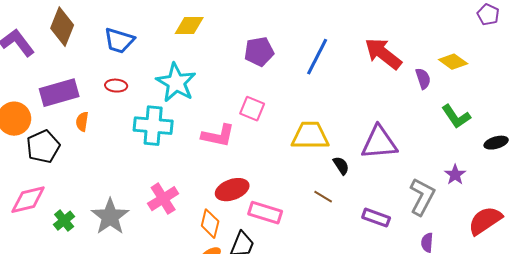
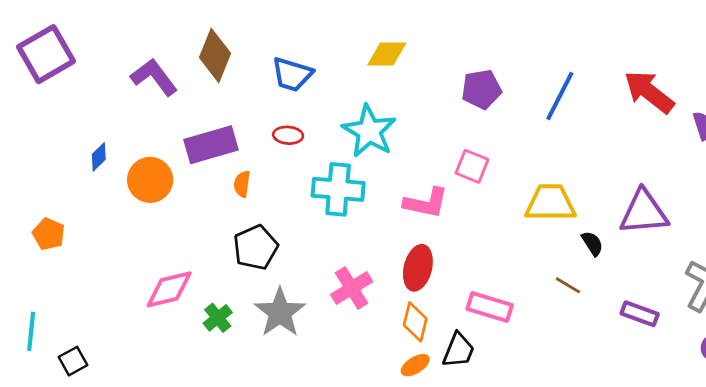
black pentagon: (43, 147) -> (256, 247), moved
red ellipse: (232, 190) -> (418, 268), moved, turned -56

